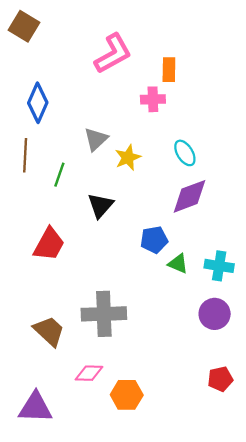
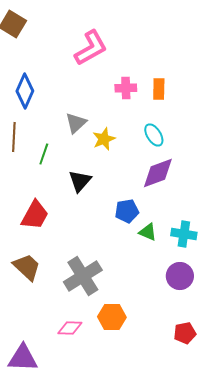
orange rectangle: (169, 70) -> (159, 89), moved
gray cross: (104, 314) -> (83, 276), turned -30
brown trapezoid: (49, 331) -> (27, 267), moved
orange hexagon: (127, 395) -> (112, 317), moved

